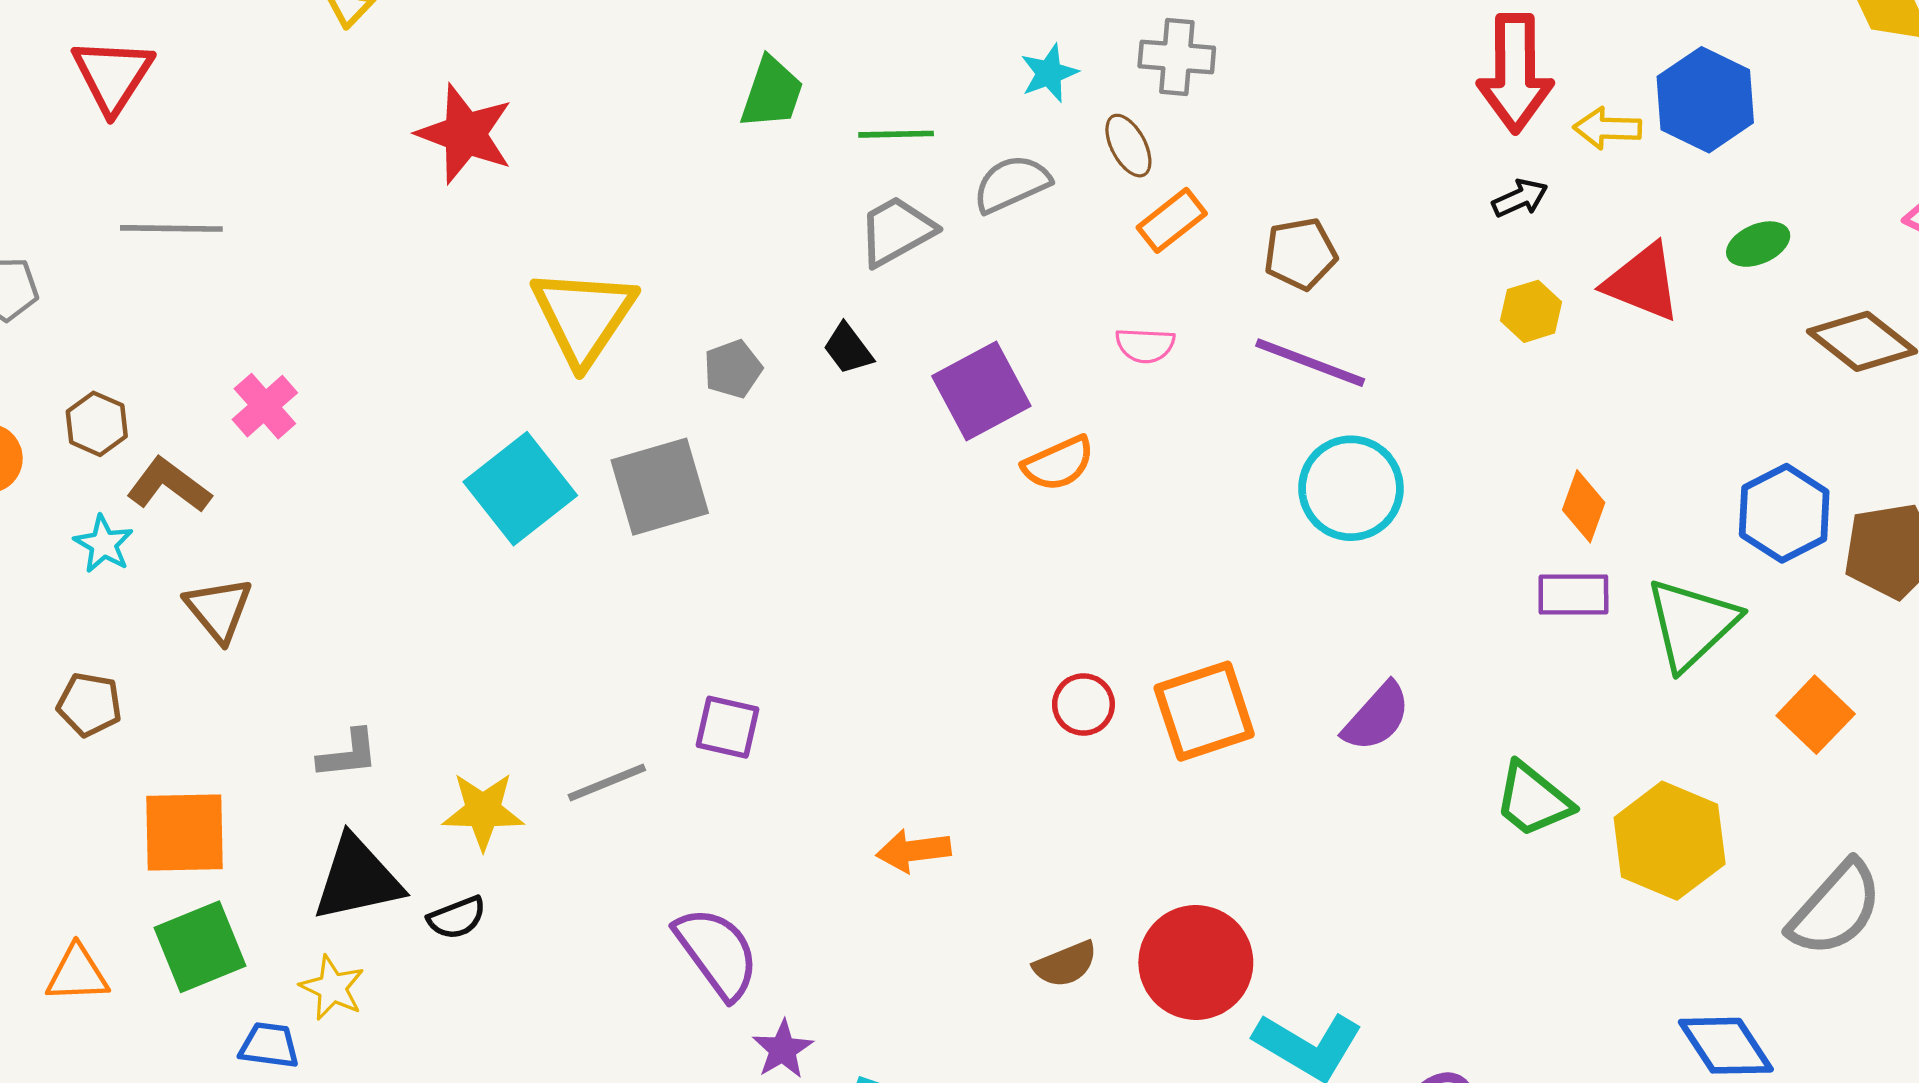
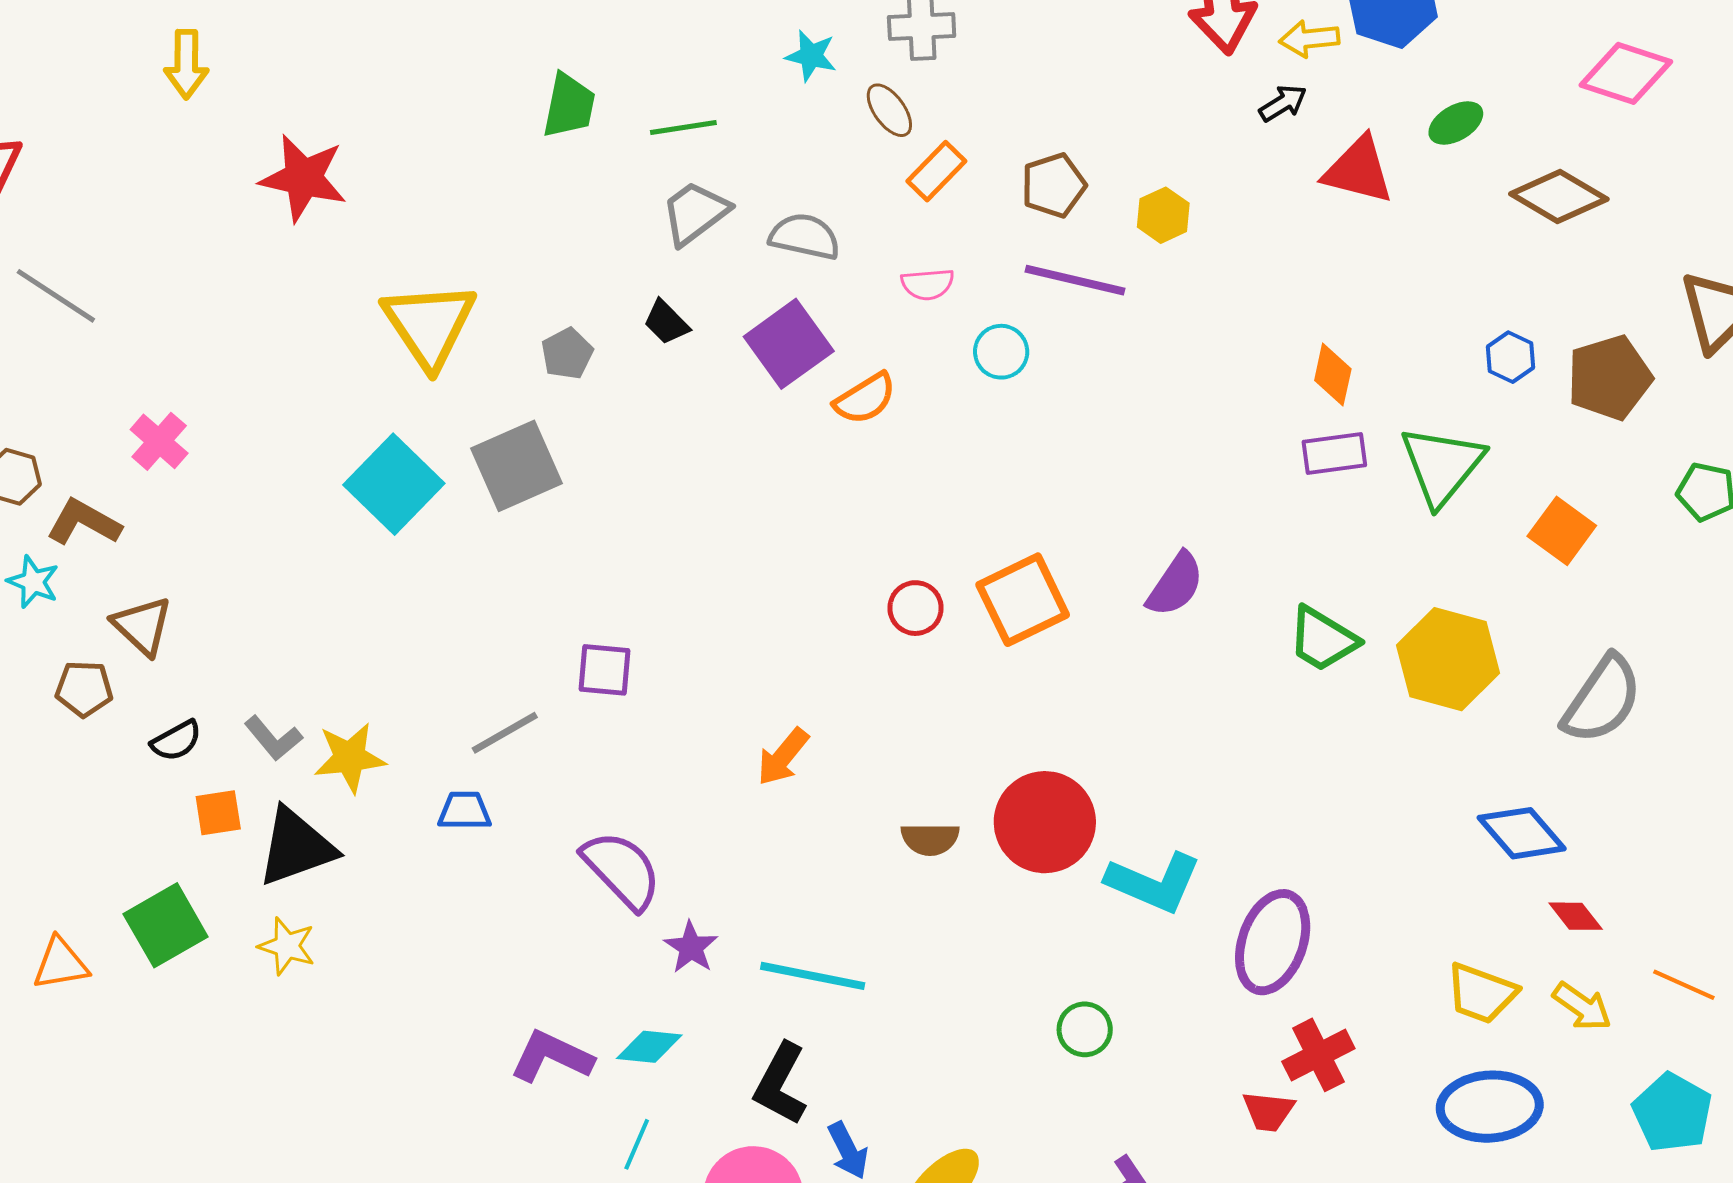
cyan star: (1049, 73) -> (811, 56), turned -30
gray semicircle: (1012, 184) -> (805, 236), moved, turned 44
black arrow: (1520, 198) -> (1283, 103), moved
gray line: (171, 228) -> (56, 296), turned 40
yellow hexagon: (1531, 311) -> (1163, 215), moved
cyan circle: (1351, 488) -> (1001, 352), moved, size x0.6
blue hexagon: (1784, 513) -> (1510, 357), size x0.6
brown pentagon: (89, 704) -> (84, 689), moved
gray L-shape: (348, 754) -> (273, 738), turned 64
yellow star: (483, 811) -> (350, 758), moved
orange square: (184, 832) -> (218, 813), moved, size x0.6
orange arrow: (913, 851) -> (783, 757), turned -36
black semicircle: (457, 918) -> (176, 741), moved
brown semicircle: (1065, 964) -> (930, 839), turned 30
blue trapezoid: (269, 1045) -> (464, 811), moved

